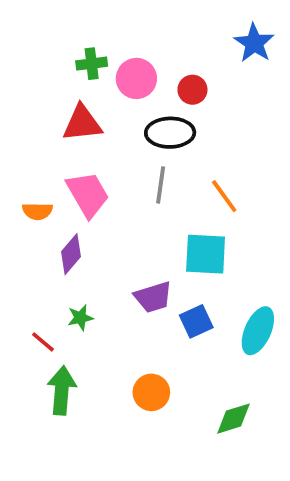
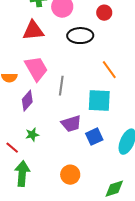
red circle: (192, 90) -> (104, 13), moved
gray line: (161, 185) -> (61, 86), moved

